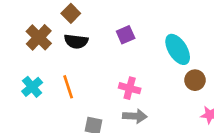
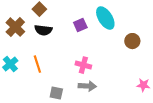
cyan ellipse: (178, 49) -> (105, 18), moved
brown circle: (195, 80) -> (132, 41), moved

